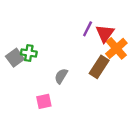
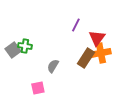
red triangle: (105, 33) -> (97, 38), moved
orange cross: (116, 48) -> (101, 53), moved, turned 30

